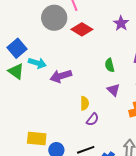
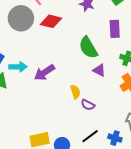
green semicircle: (110, 65) -> (88, 48), size x1.6
purple semicircle: (93, 119) -> (88, 105), turned 96

